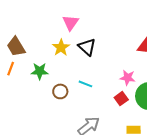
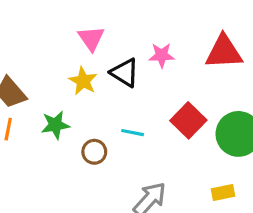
pink star: (128, 78) -> (162, 55), moved
red square: (121, 99) -> (188, 120), moved, size x1.5

